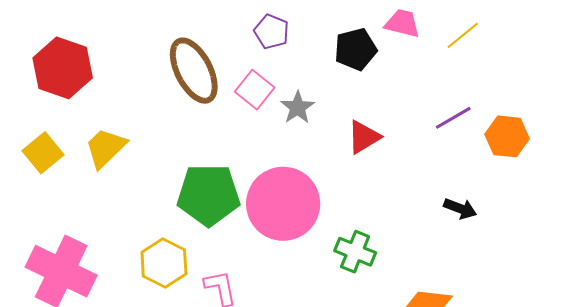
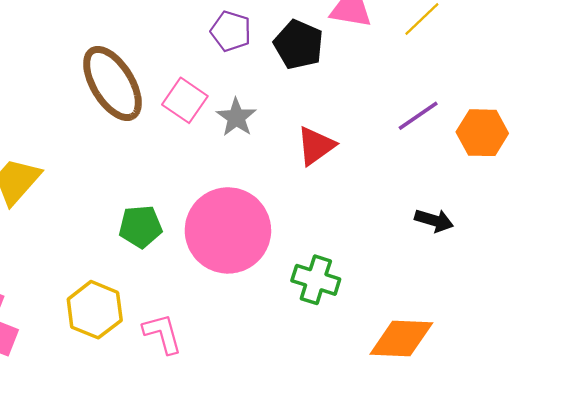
purple pentagon: (272, 32) -> (231, 31), moved
black pentagon: (356, 49) -> (299, 45), turned -30
green pentagon: (209, 195) -> (141, 227), size x0.6

